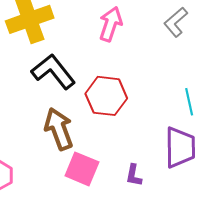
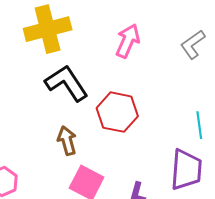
brown arrow: (59, 129) -> (67, 141), size x0.7

